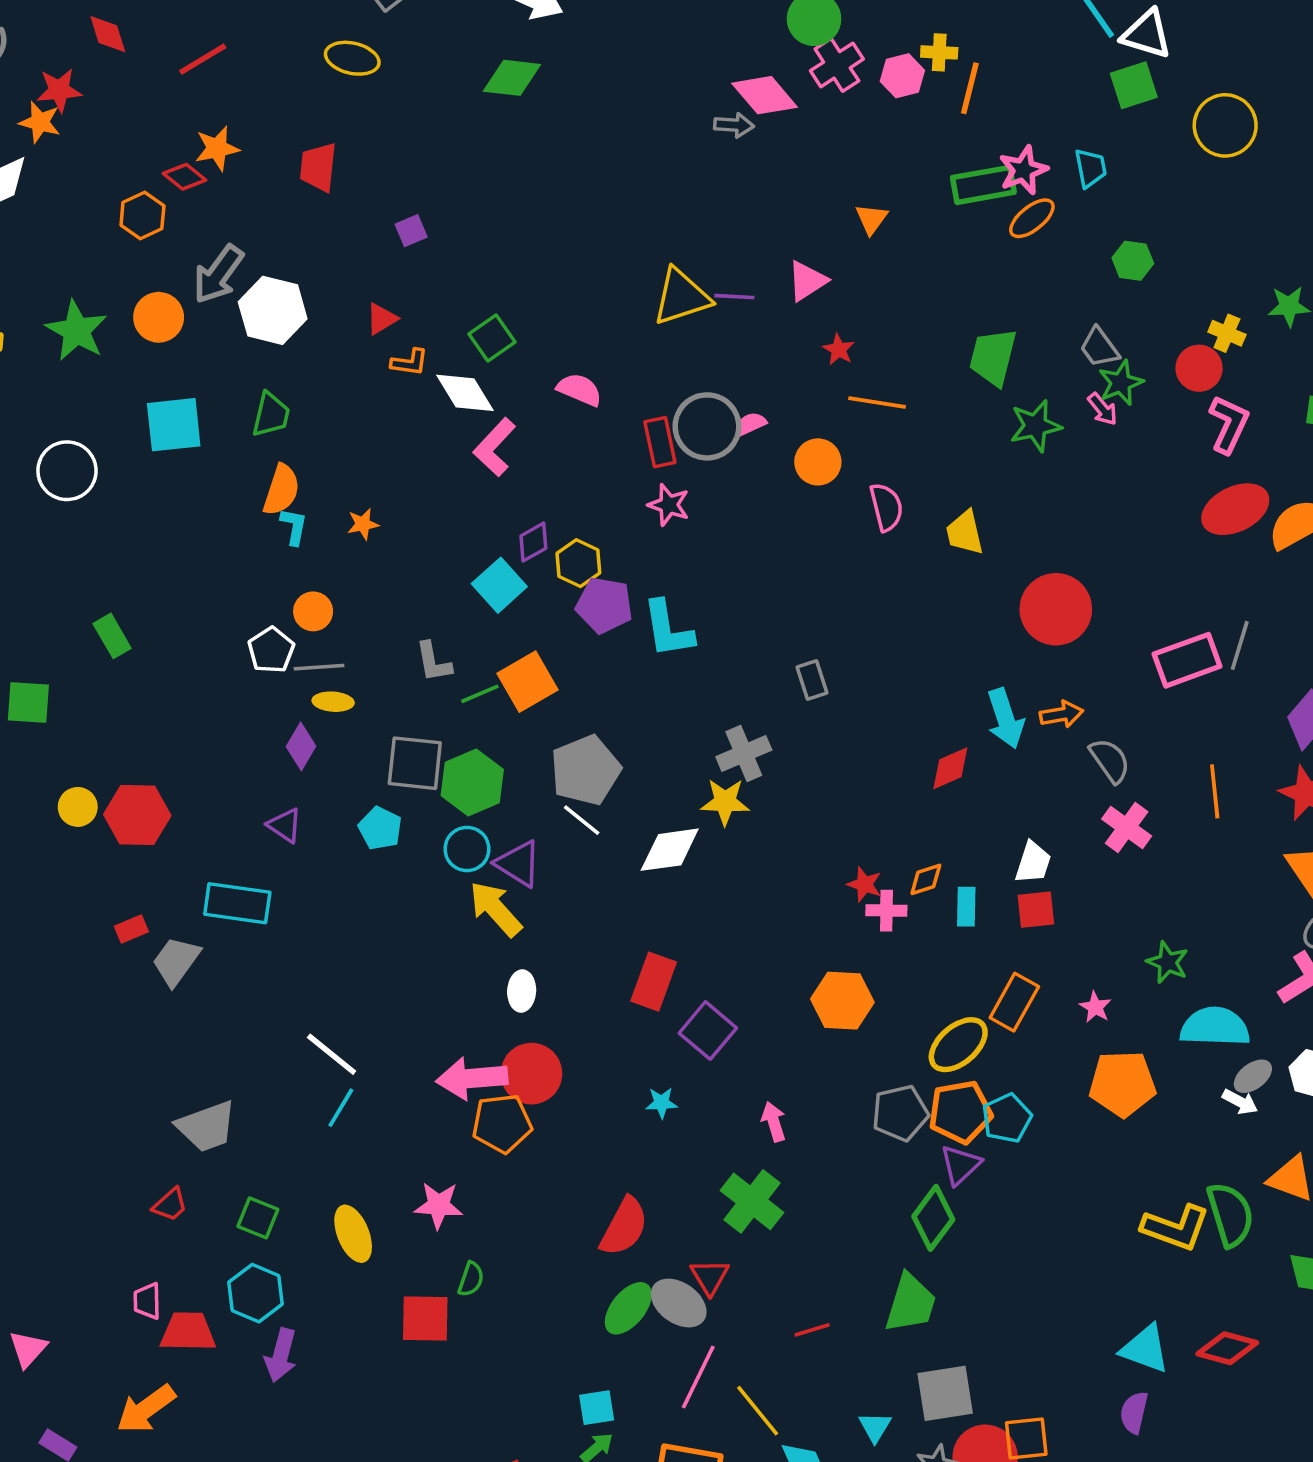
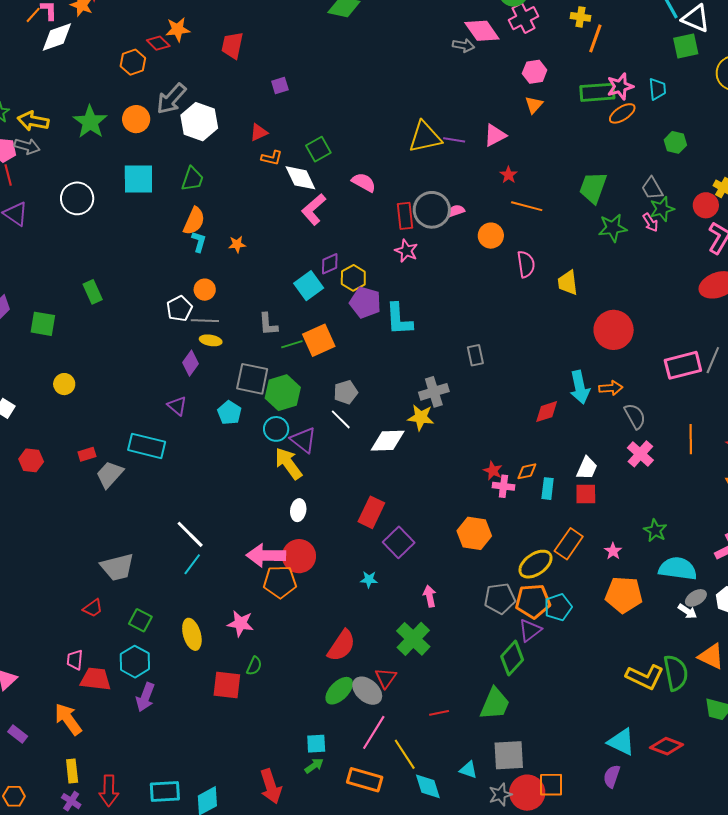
pink hexagon: (902, 76) -> (535, 72), moved
gray pentagon: (586, 770) -> (346, 392), size x0.6
red hexagon: (137, 815) -> (31, 460), moved, size x0.7
orange arrow: (146, 1409) -> (68, 719), turned 84
cyan triangle: (875, 1427) -> (468, 770), turned -48

